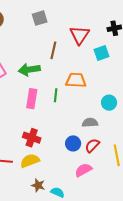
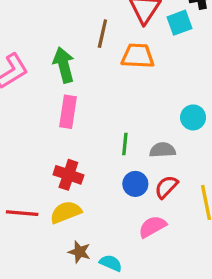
cyan square: (102, 53) -> (179, 23), moved
green arrow: (29, 70) -> (64, 65), turned 85
orange trapezoid: (76, 80) -> (138, 56), moved
green line: (56, 95) -> (125, 144), moved

